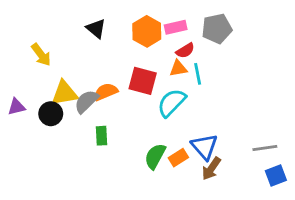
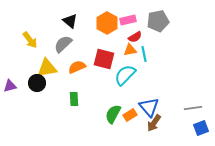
gray semicircle: (86, 101) -> (63, 44), moved
purple triangle: (16, 107) -> (10, 86), moved

